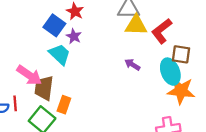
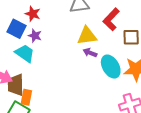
yellow triangle: (136, 25) -> (87, 36), moved
cyan ellipse: (170, 72) -> (111, 67), moved
orange rectangle: (64, 105) -> (26, 97), moved

